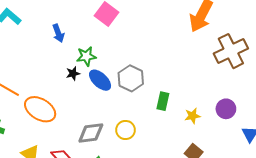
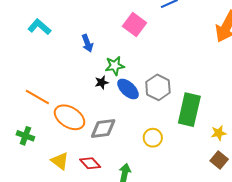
green rectangle: (163, 101) -> (189, 110), size x1.8
yellow star: (192, 116) -> (219, 133), moved
gray diamond: (91, 133) -> (103, 128), moved

